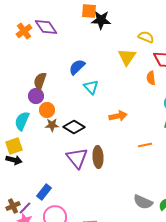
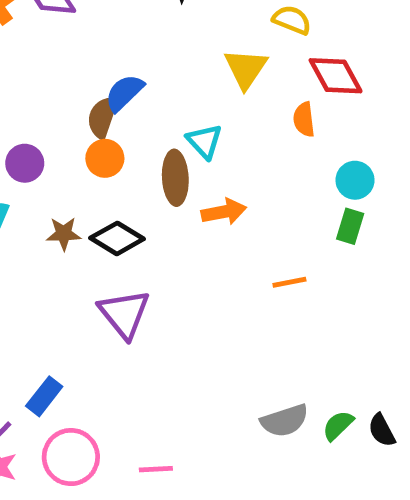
brown semicircle: (40, 81) -> (102, 117), moved
cyan triangle: (91, 87) -> (204, 141), moved
orange circle: (47, 110) -> (105, 158), moved
brown ellipse: (98, 157) -> (175, 178), moved
gray semicircle: (143, 202) -> (285, 421), turned -42

